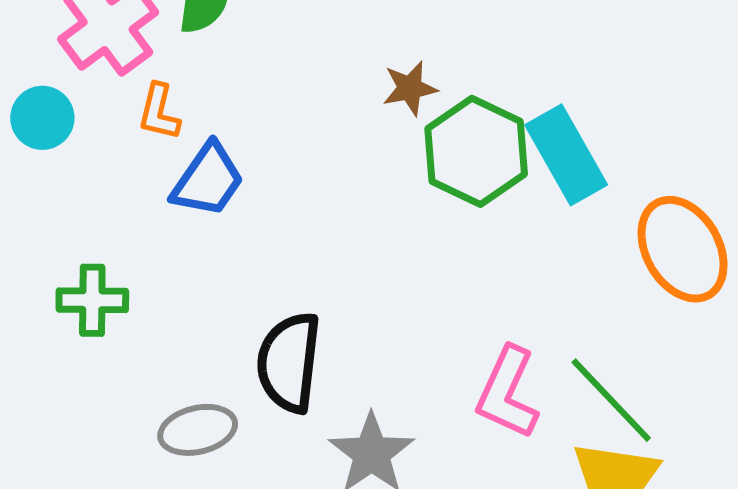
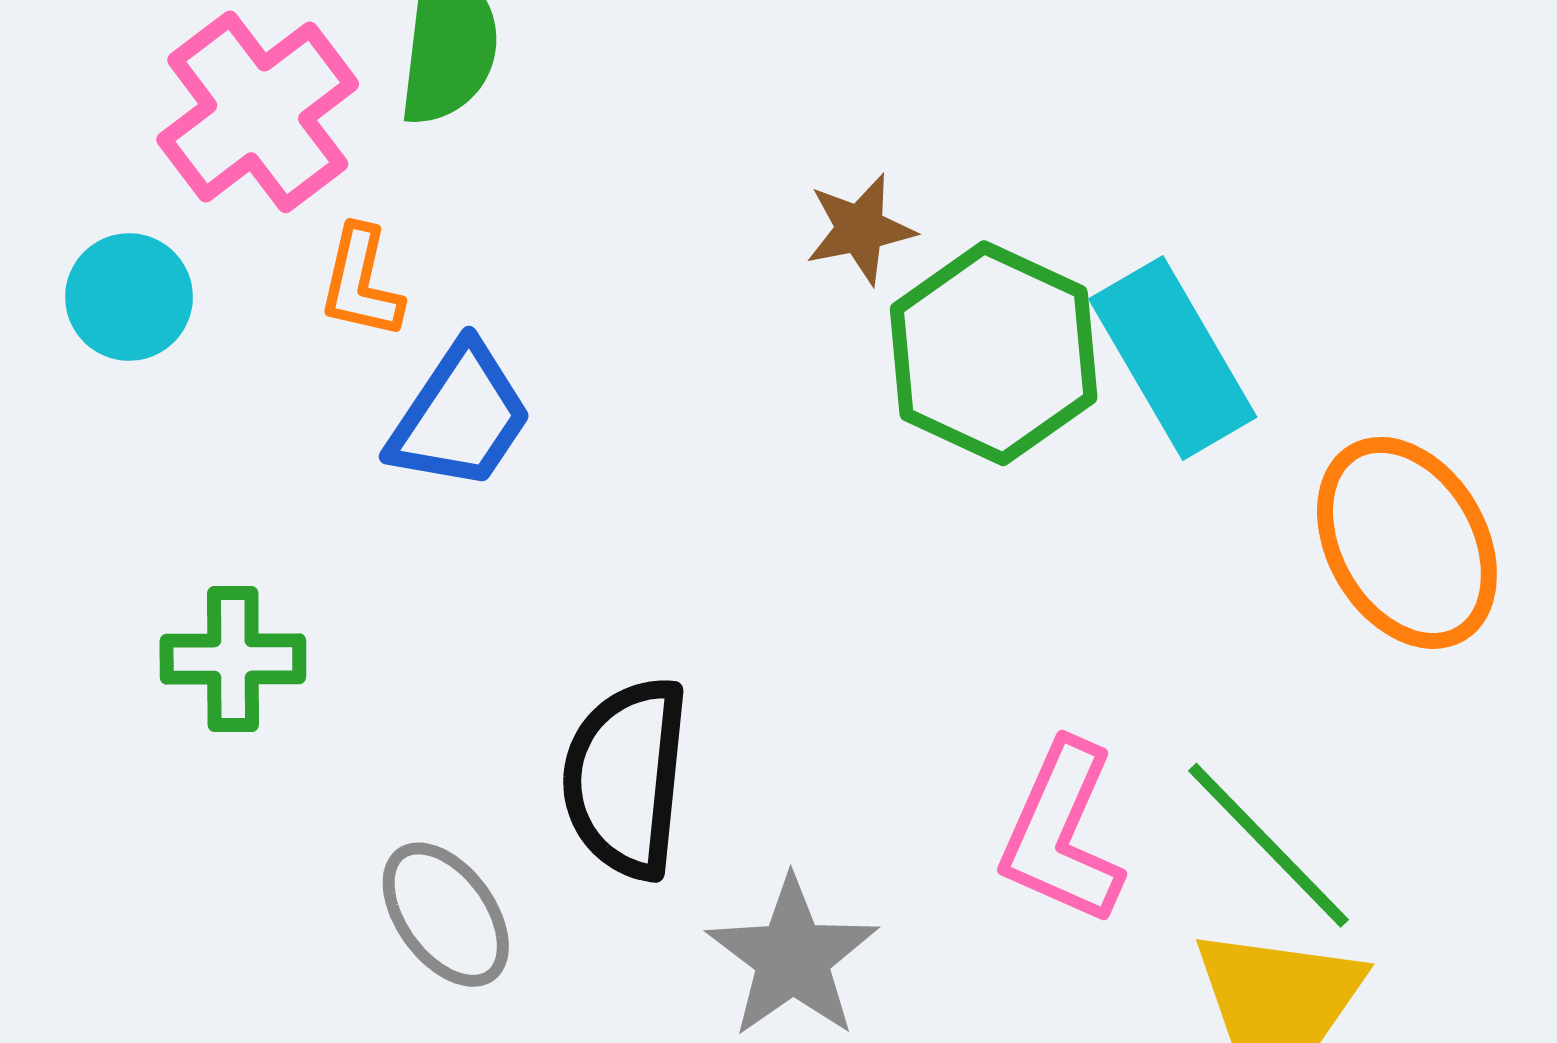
gray ellipse: (198, 430) -> (446, 915), turned 68

